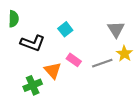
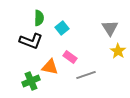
green semicircle: (14, 19) -> (39, 18), moved
gray line: (102, 63) -> (86, 75), moved
orange triangle: (53, 71) -> (50, 67), turned -36

